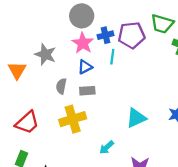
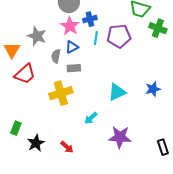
purple pentagon: (132, 35) -> (119, 36), moved
gray semicircle: (61, 86) -> (56, 56), moved
red trapezoid: (27, 122) -> (25, 74), moved

